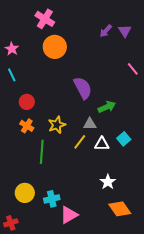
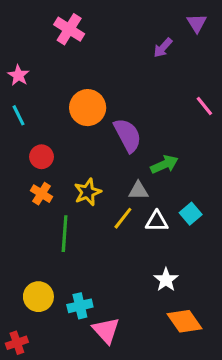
purple triangle: (125, 31) -> (197, 23), moved
orange circle: (55, 47) -> (88, 108), moved
pink triangle: (69, 215) -> (106, 330), turned -42

